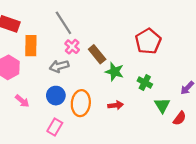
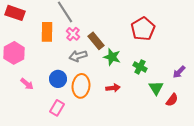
orange rectangle: (31, 46) -> (47, 32), moved
gray arrow: (59, 66) -> (78, 56), moved

